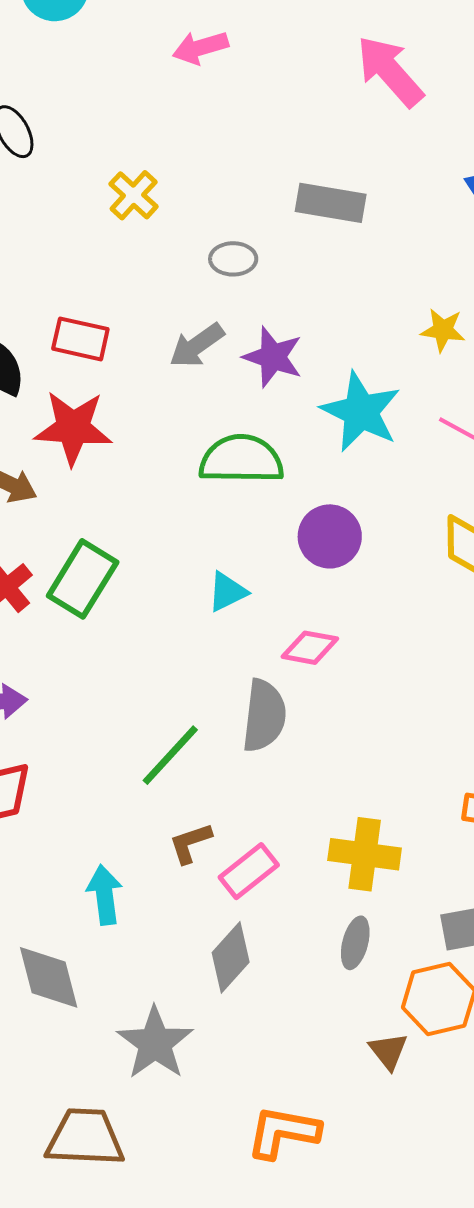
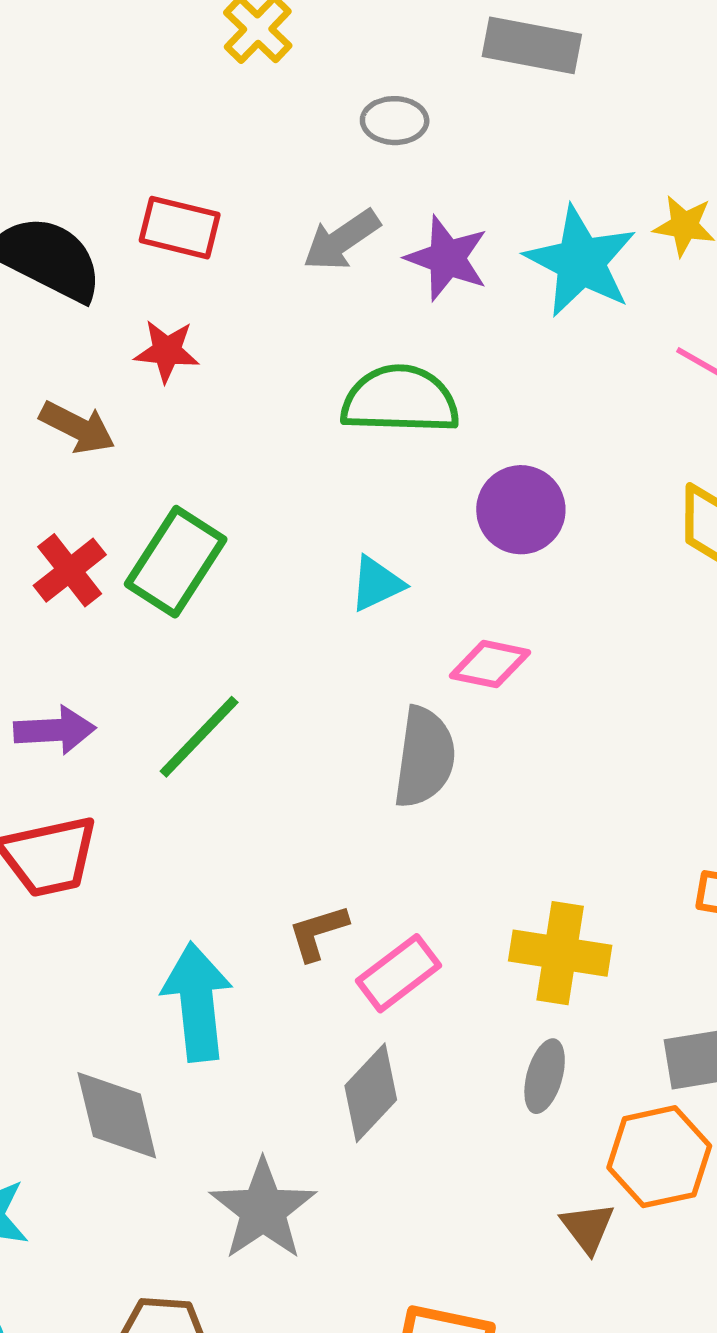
cyan star: (361, 412) -> (581, 262), moved
red star: (73, 428) -> (167, 351), size x0.6
green line: (170, 755) -> (199, 737), moved
cyan arrow: (105, 895) -> (197, 1002), size x1.4

